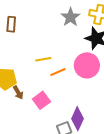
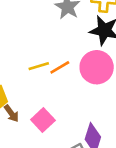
orange line: (58, 72) -> (60, 67), moved

